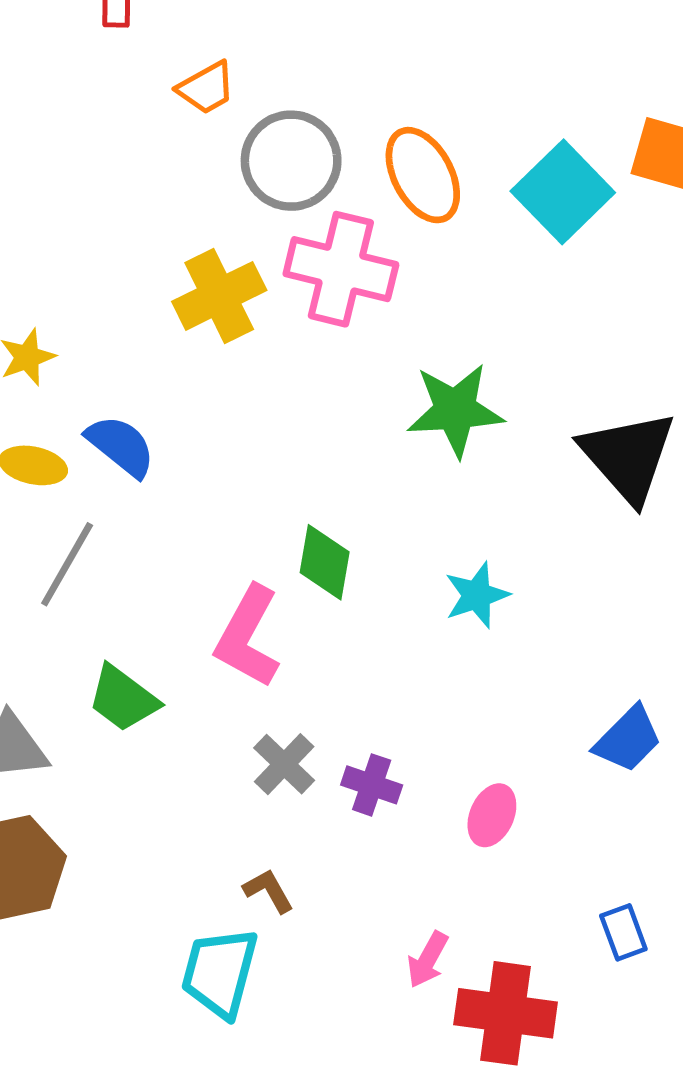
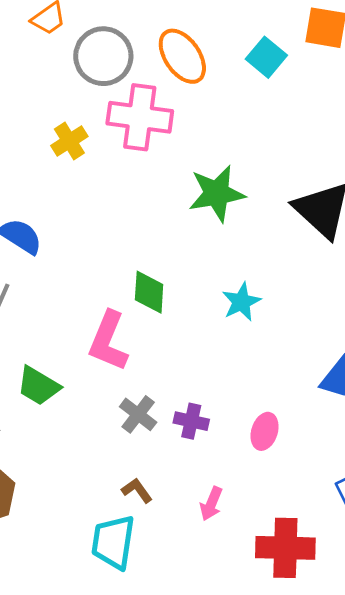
cyan square: (563, 192) -> (266, 57), size x0.7
yellow cross: (219, 296) -> (69, 141), size x0.7
pink arrow: (428, 960) -> (211, 504), moved

